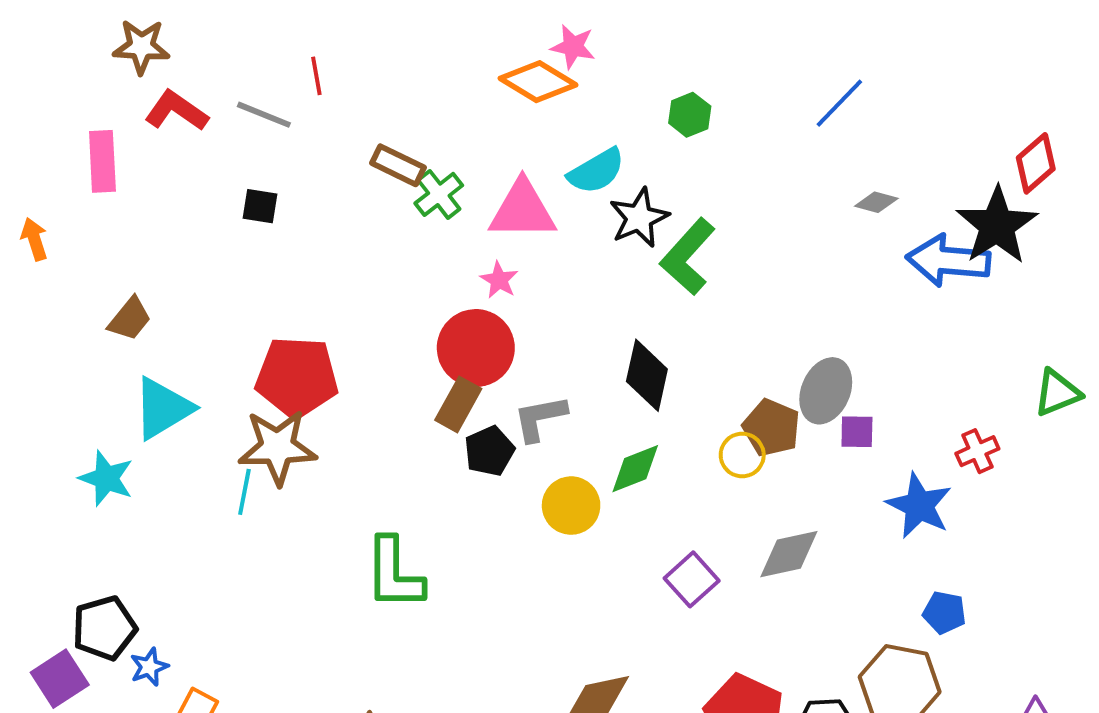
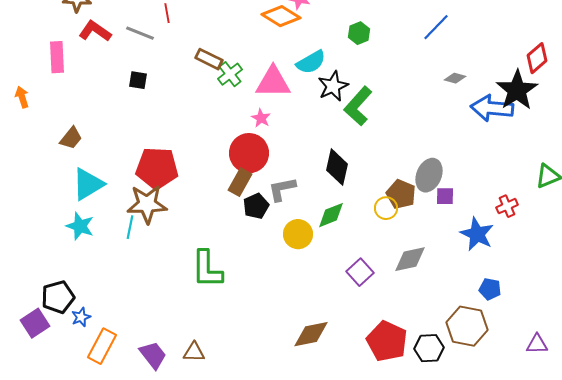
cyan star: (106, 478) -> (80, 226), moved

